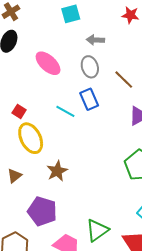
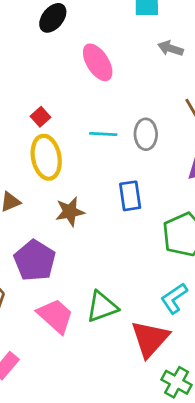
gray ellipse: (90, 67) -> (146, 134), moved
blue rectangle: (89, 99) -> (130, 196), moved
cyan line: (65, 111) -> (103, 134), turned -42

